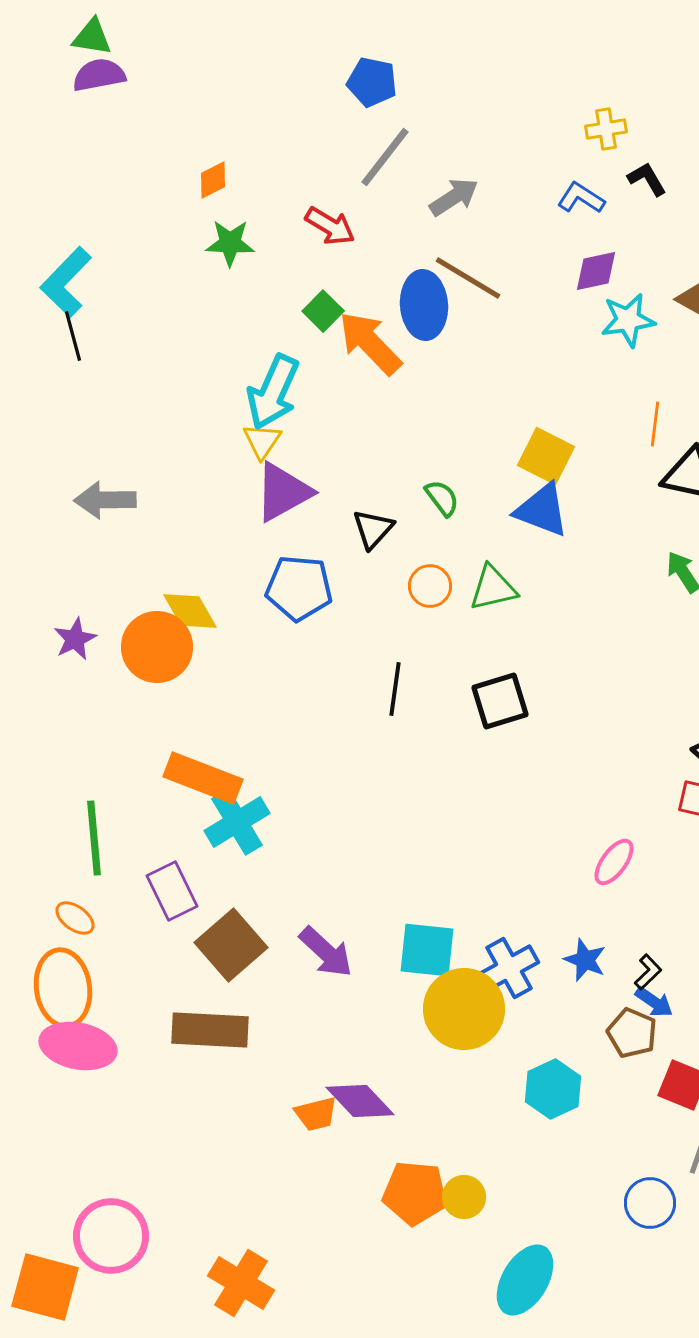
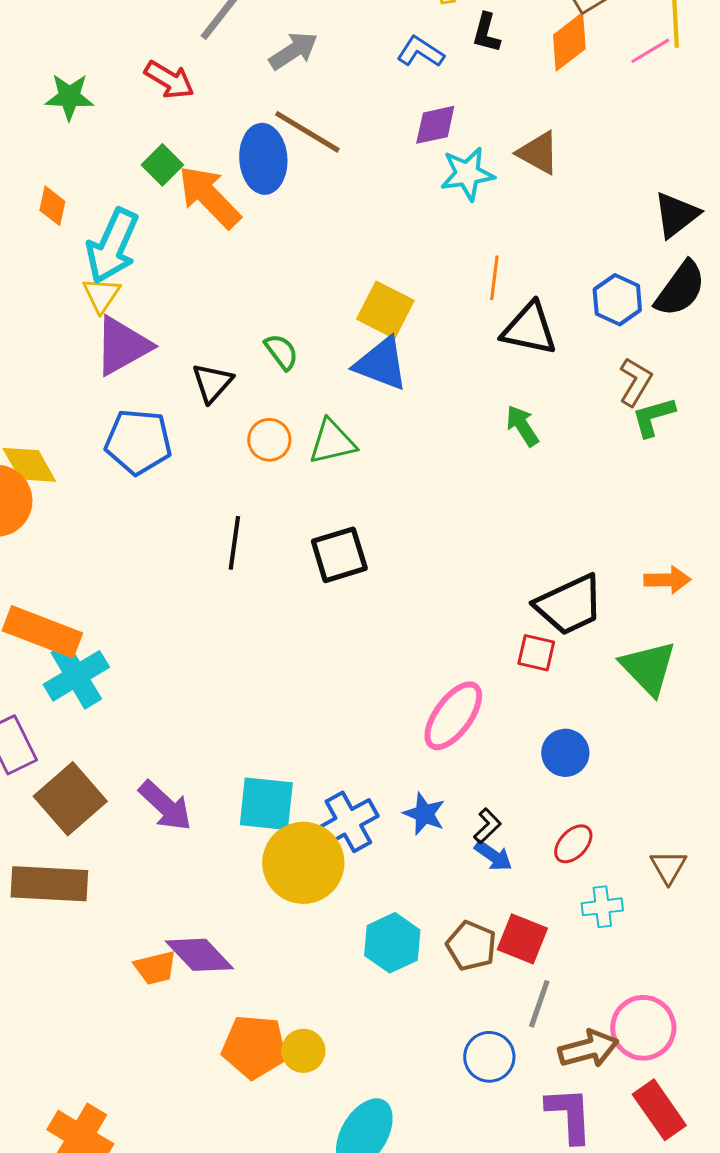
black L-shape: (647, 179) -> (486, 33), turned -135
orange diamond: (213, 180) -> (52, 206), moved, turned -51
pink ellipse: (614, 862) -> (453, 716), size x1.5
brown pentagon: (632, 1033) -> (471, 946), moved

